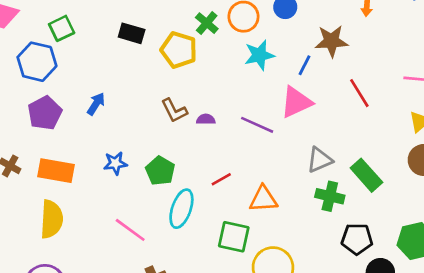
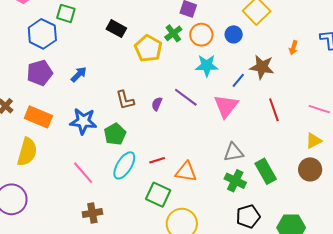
green square: (62, 28) -> (66, 13), turned 30
pink triangle: (296, 102) -> (226, 106), turned -40
brown L-shape: (174, 111) -> (125, 100), moved
purple semicircle: (206, 119) -> (157, 104), turned -80
purple line: (257, 125) -> (186, 97), moved
blue star: (115, 163) -> (83, 121), size x1.5
red line: (221, 179) -> (157, 160), moved
black pentagon: (357, 239) -> (248, 216), turned -30

